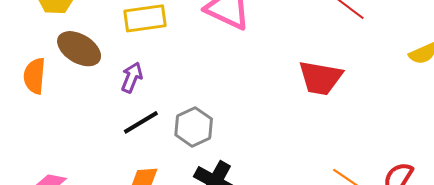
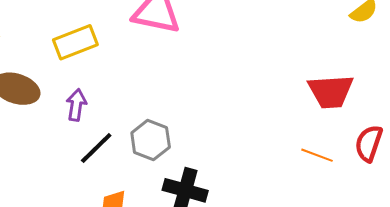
red trapezoid: (320, 78) -> (331, 91), moved

